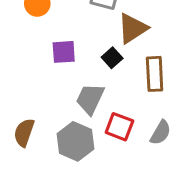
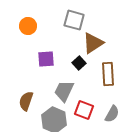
brown semicircle: (24, 133) -> (26, 101), moved

